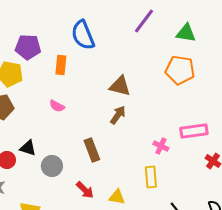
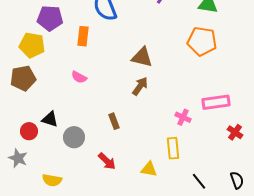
brown rectangle: (92, 150) -> (114, 121), size x0.7
yellow triangle: (117, 197) -> (149, 169), moved

